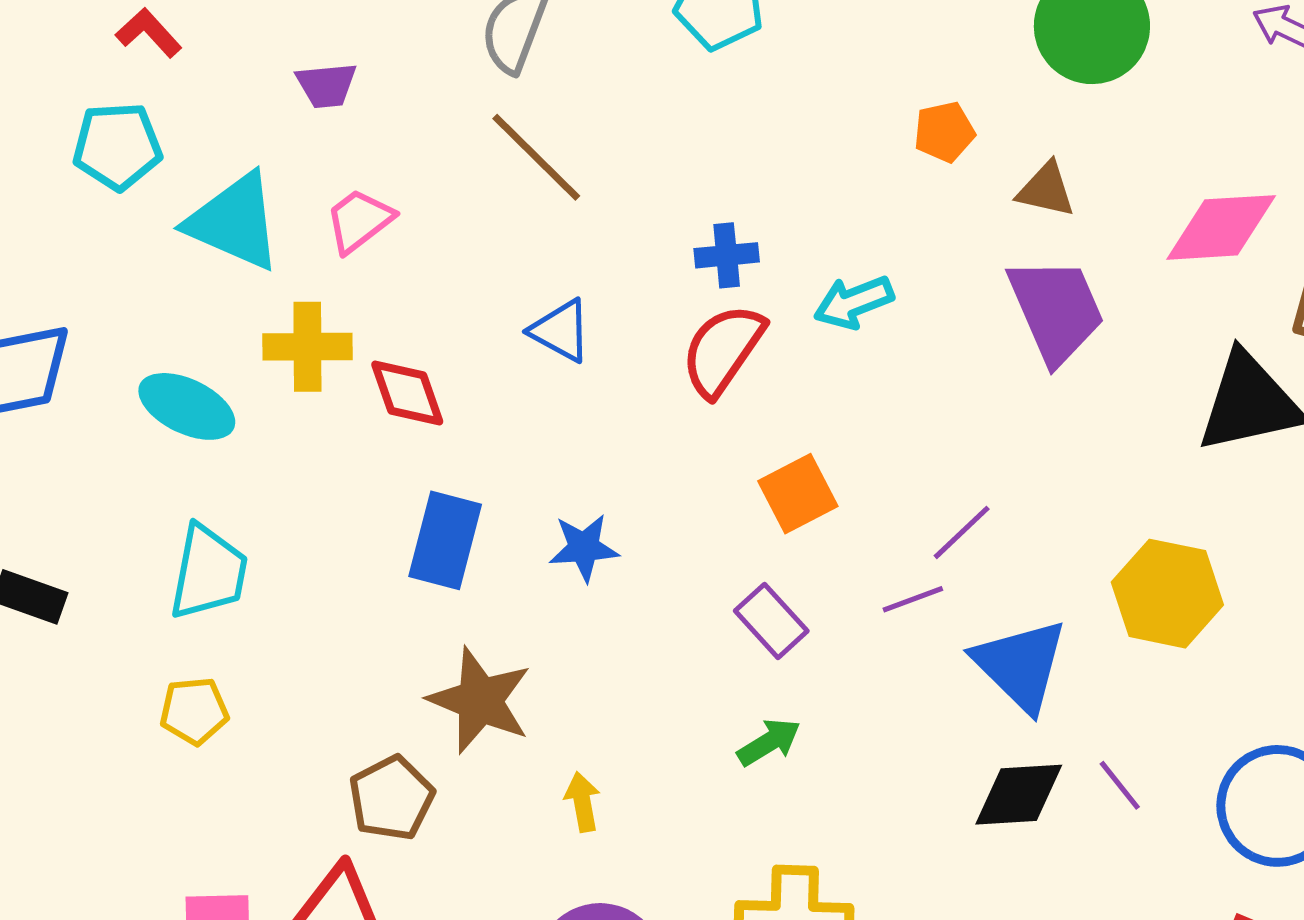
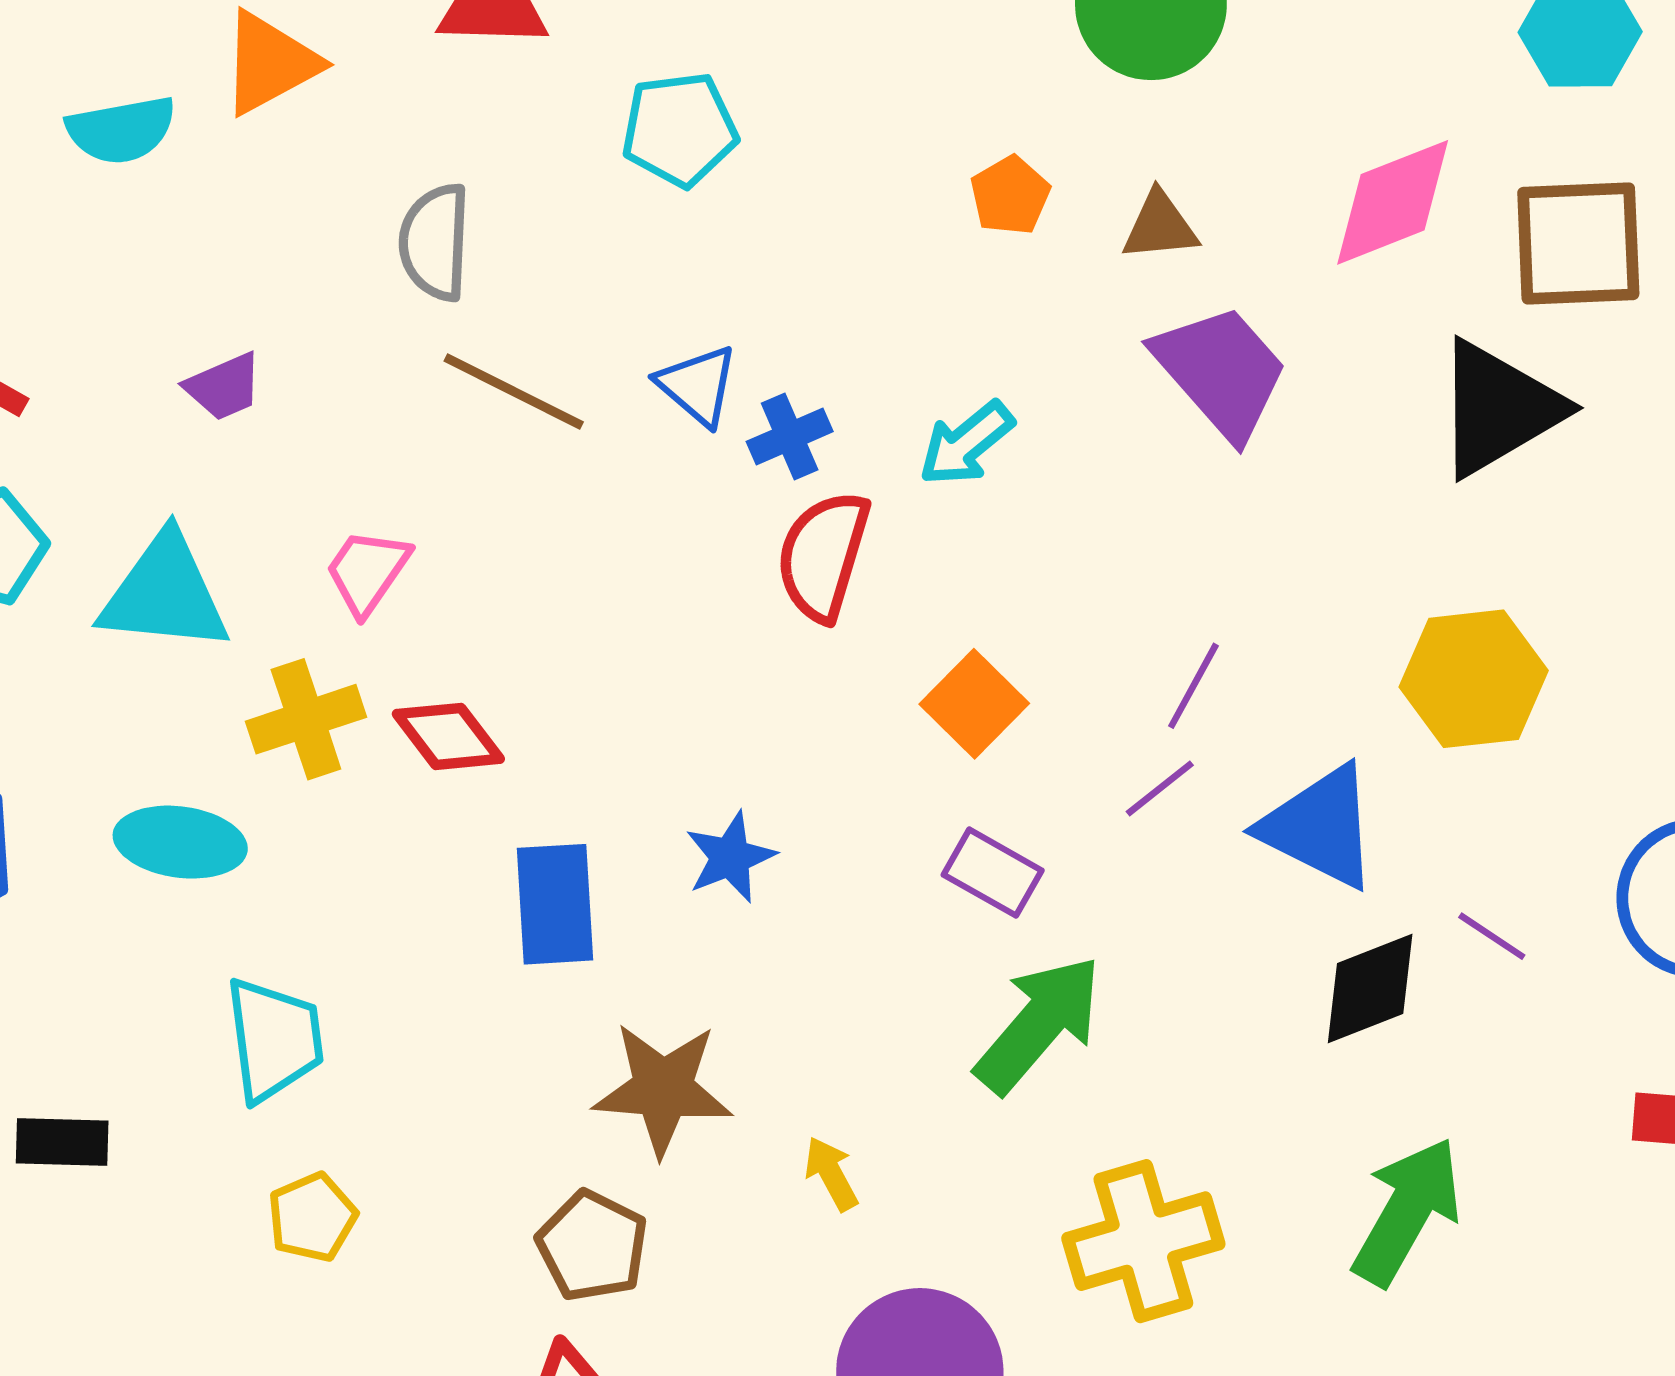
pink trapezoid: (359, 221) -> (367, 572), moved
blue triangle: (561, 331) -> (698, 385), moved, turned 30
green arrow: (769, 742) -> (1039, 1024), size x1.8

